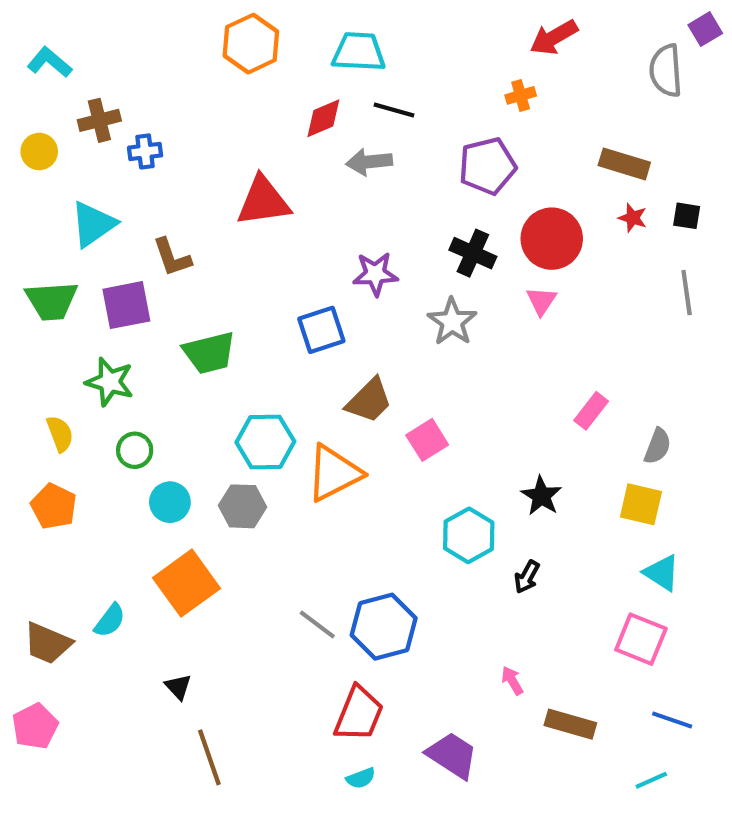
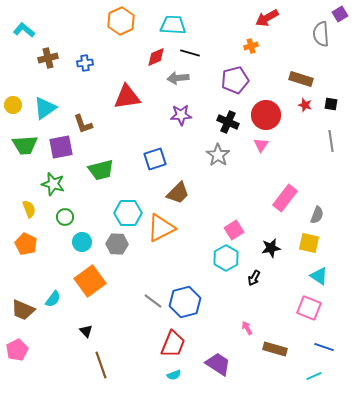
yellow circle: (39, 151) -> (13, 105), moved
blue cross: (145, 151) -> (85, 63), moved
purple star: (375, 274) -> (181, 115), moved
pink rectangle: (591, 411) -> (285, 198), size x1.5
pink square: (427, 440) -> (234, 230), moved
black star: (541, 496) -> (271, 248), moved, turned 30

